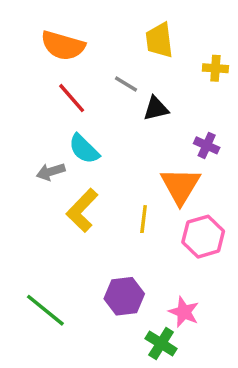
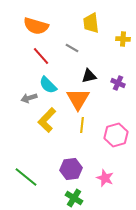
black triangle: (156, 109) -> (89, 76), moved
orange triangle: (180, 186) -> (78, 99), moved
green cross: (161, 344) -> (74, 198), moved

